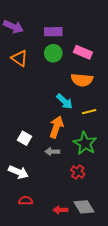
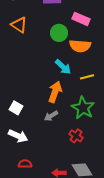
green circle: (53, 53) -> (59, 33), moved
white square: (25, 138) -> (16, 108), moved
gray arrow: (52, 152) -> (51, 116), turned -32

